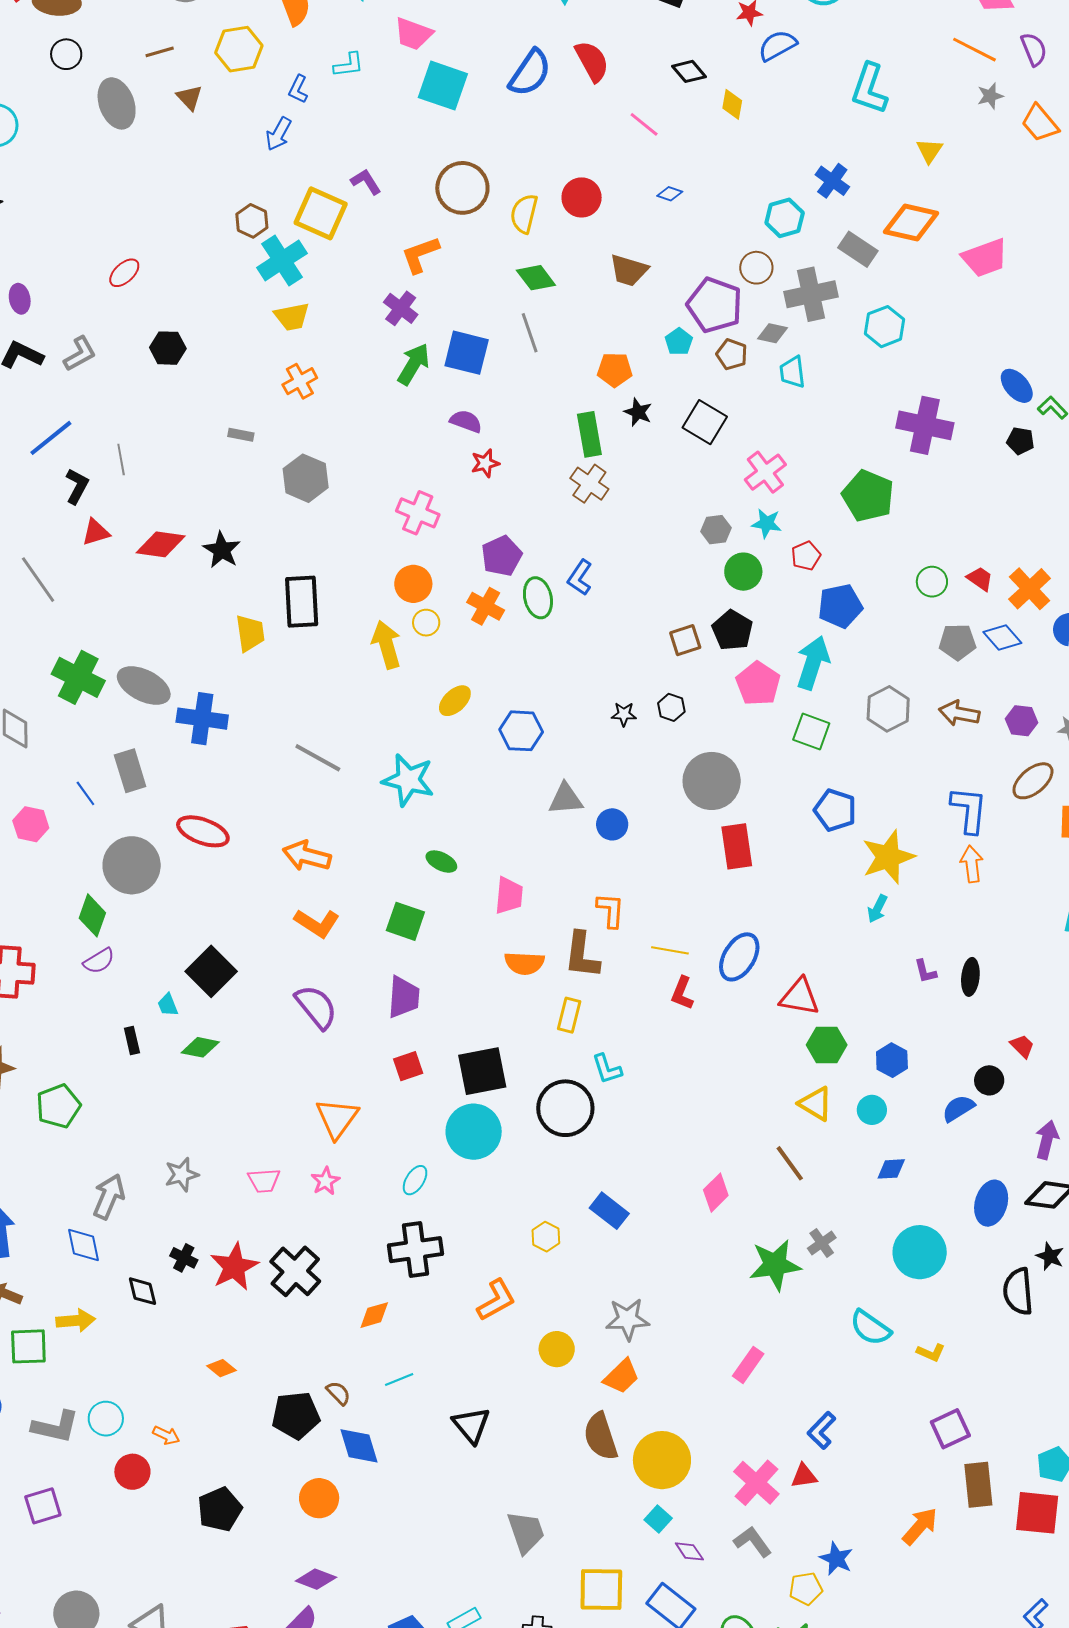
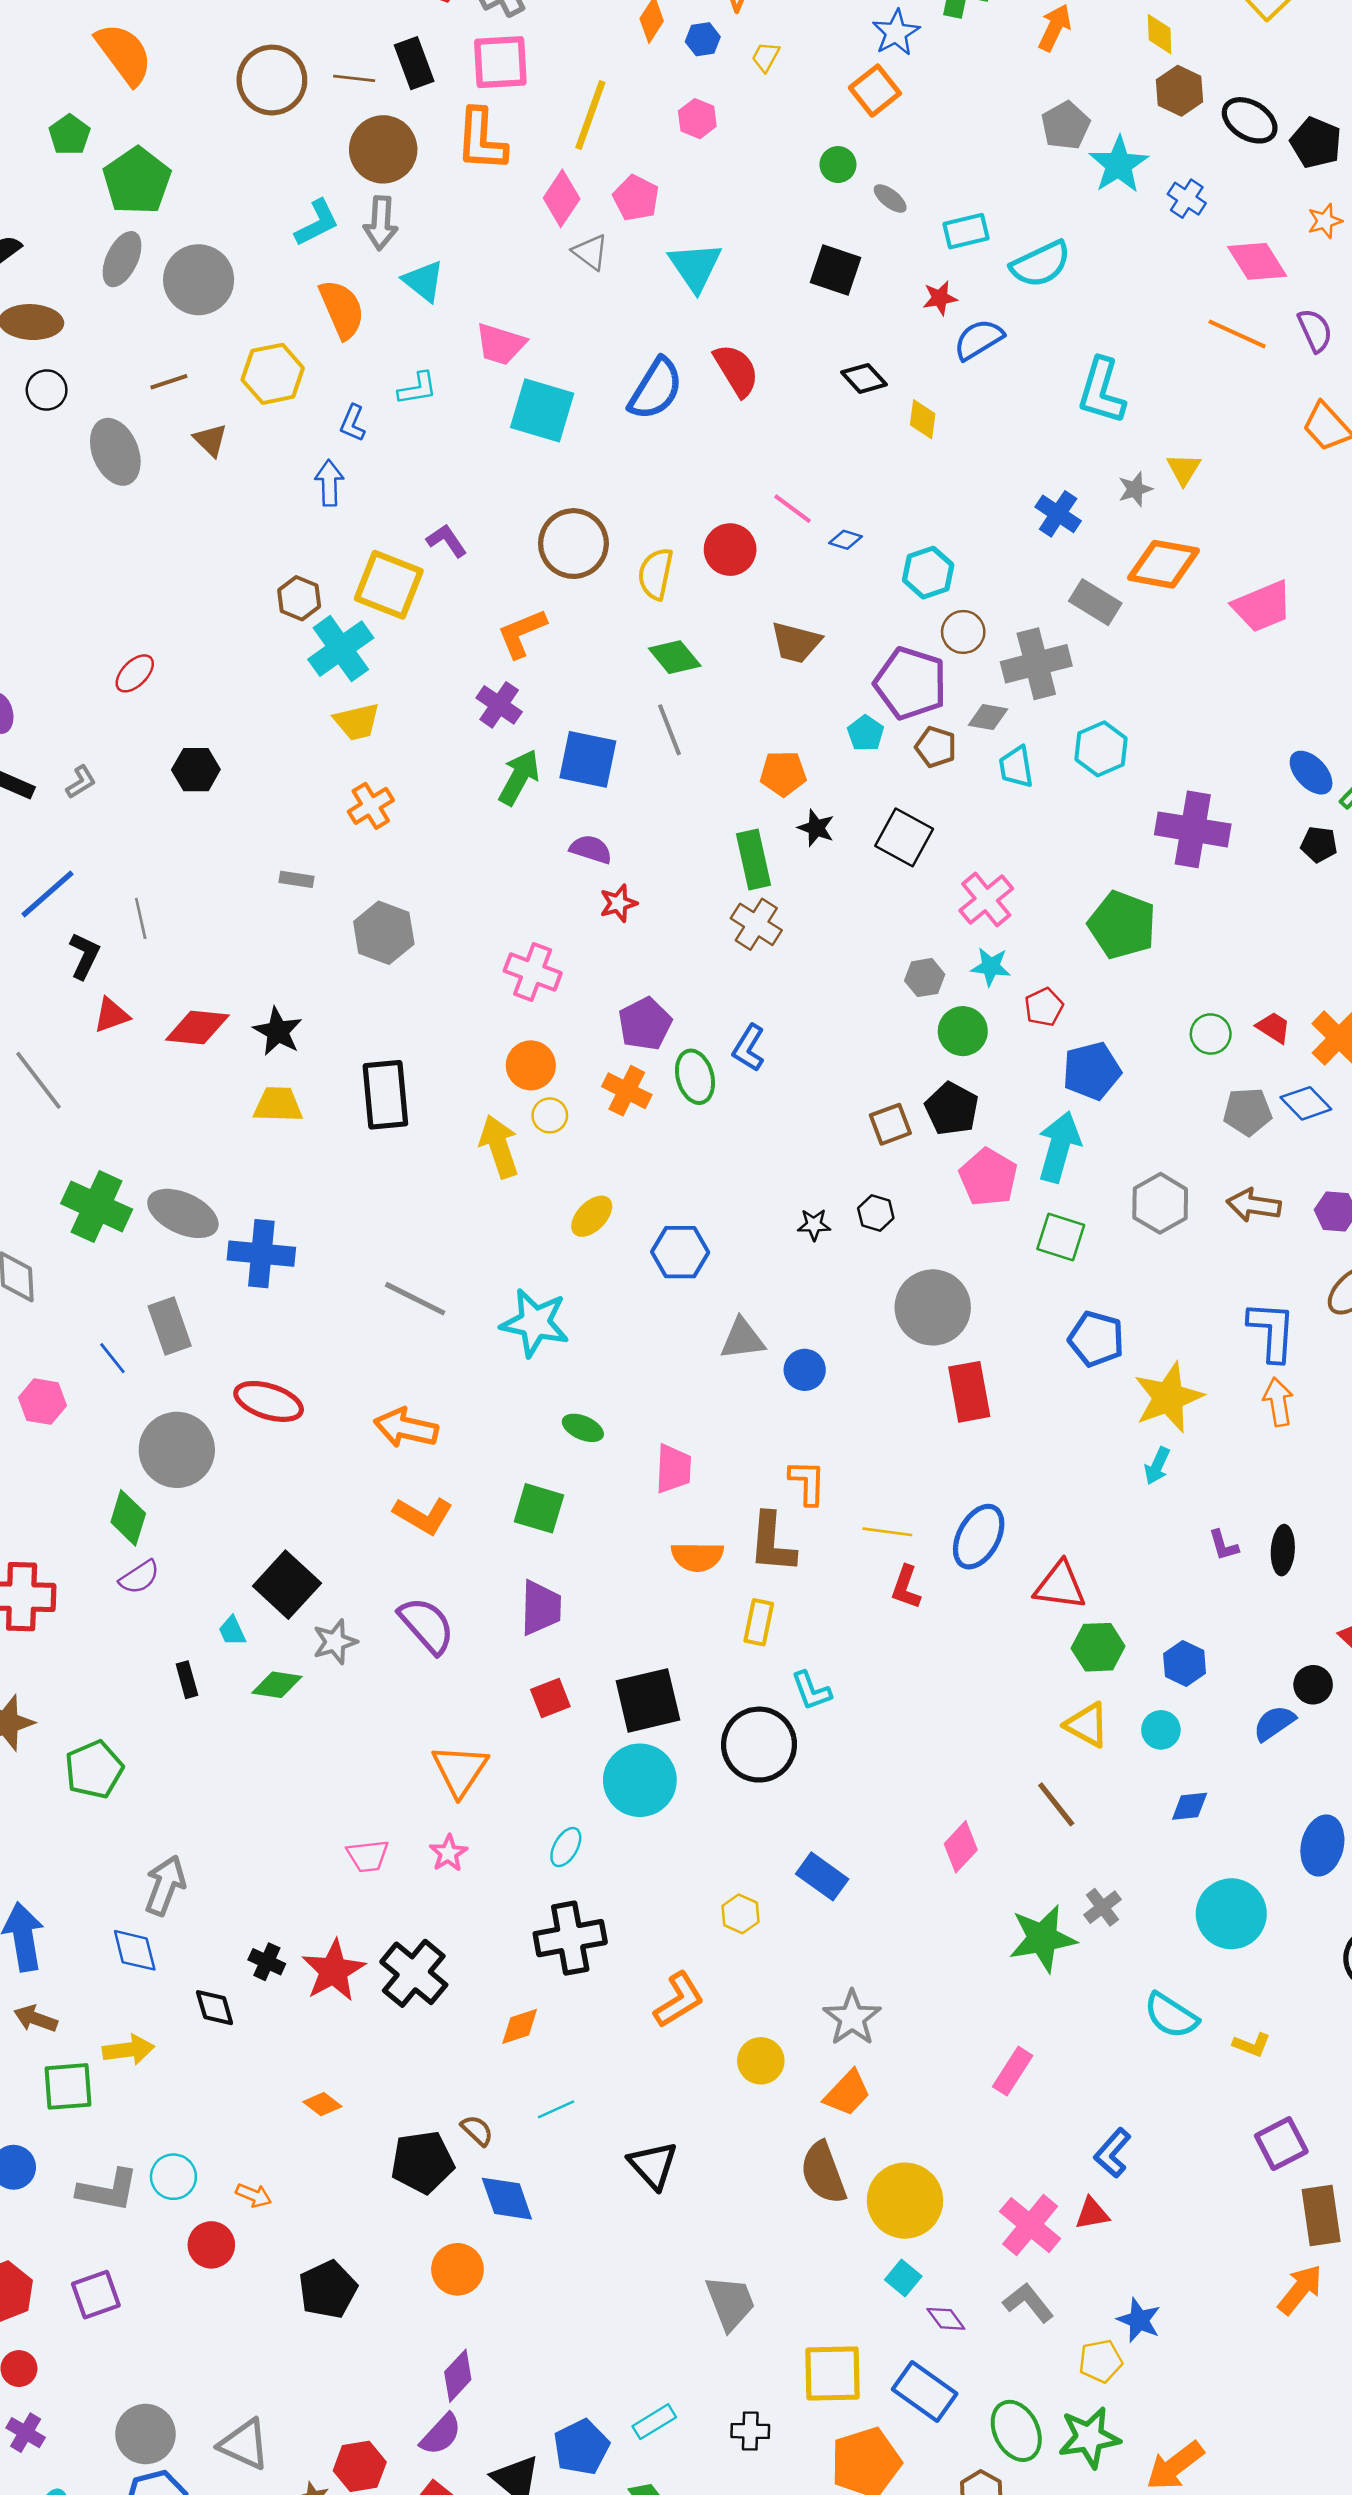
gray star: (990, 96) -> (1135, 489), moved
pink line: (644, 124) -> (792, 509), moved
blue arrow: (279, 134) -> (329, 483), turned 152
cyan hexagon: (785, 218) -> (928, 573), moved
cyan hexagon: (885, 327) -> (1101, 749), moved
gray L-shape: (80, 354) -> (81, 782), size x0.7
yellow trapezoid: (250, 633) -> (278, 1105), moved, turned -78
gray star: (182, 1175) -> (335, 1642), moved
gray star: (628, 1319) -> (852, 2018), turned -30
orange arrow: (920, 1526) -> (1300, 2289), moved
purple diamond: (316, 1579) -> (458, 2376), turned -66

